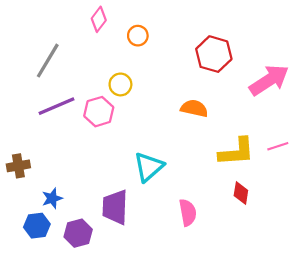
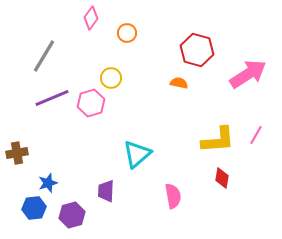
orange semicircle: (194, 108) -> (179, 83), moved, size x0.7
pink line: (278, 146) -> (256, 135), turned -42
purple trapezoid: (115, 207) -> (106, 191), size x0.7

